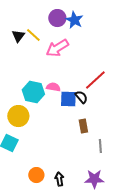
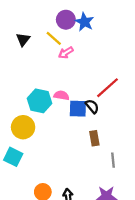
yellow line: (33, 35) -> (54, 38), moved
pink arrow: (57, 48) -> (66, 53), size x0.6

